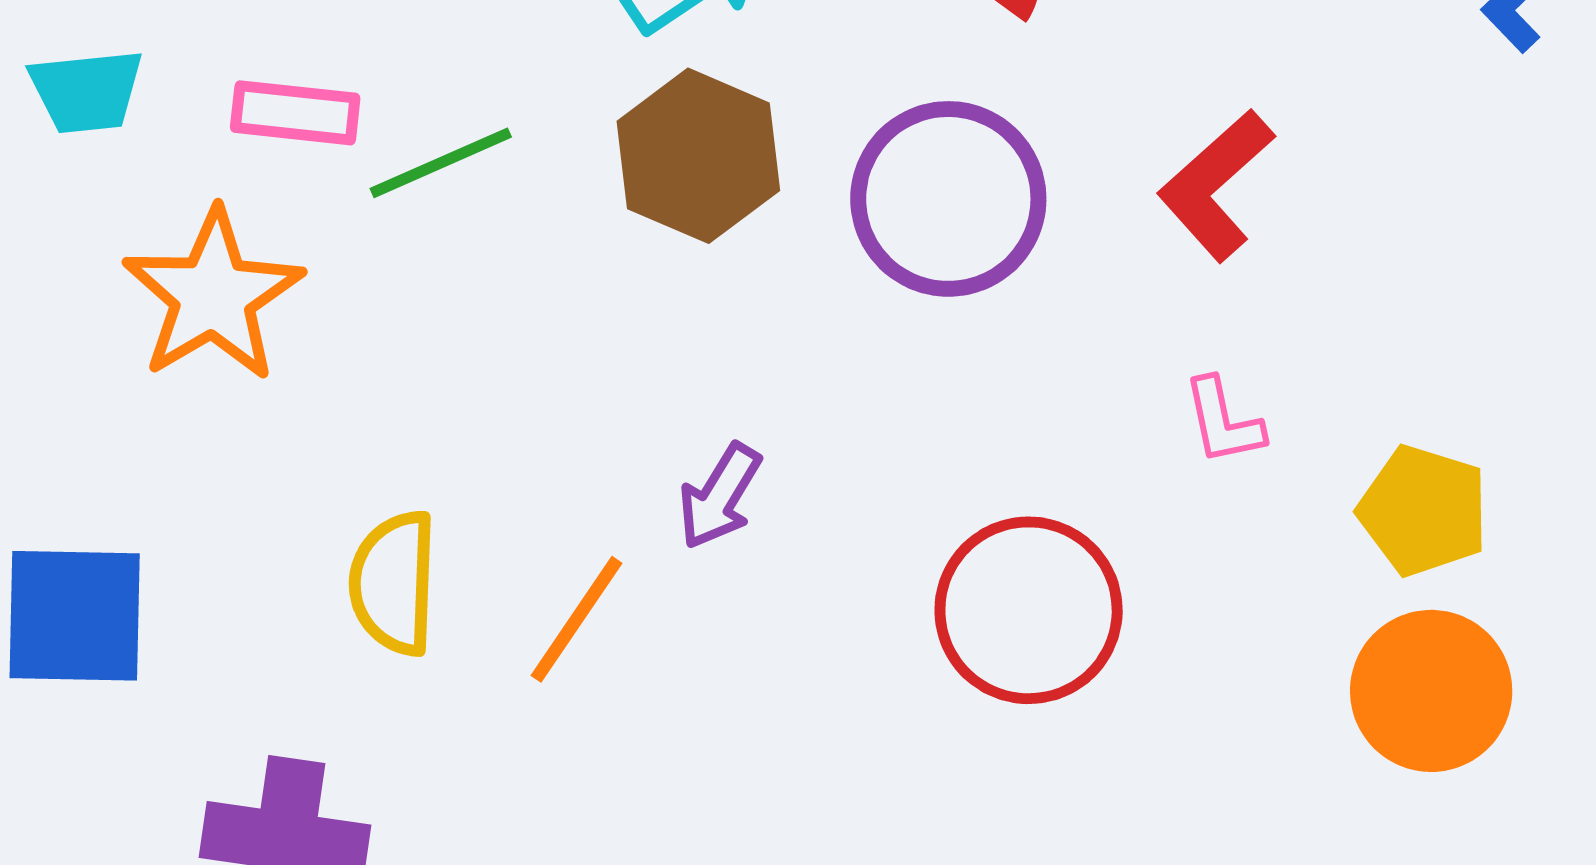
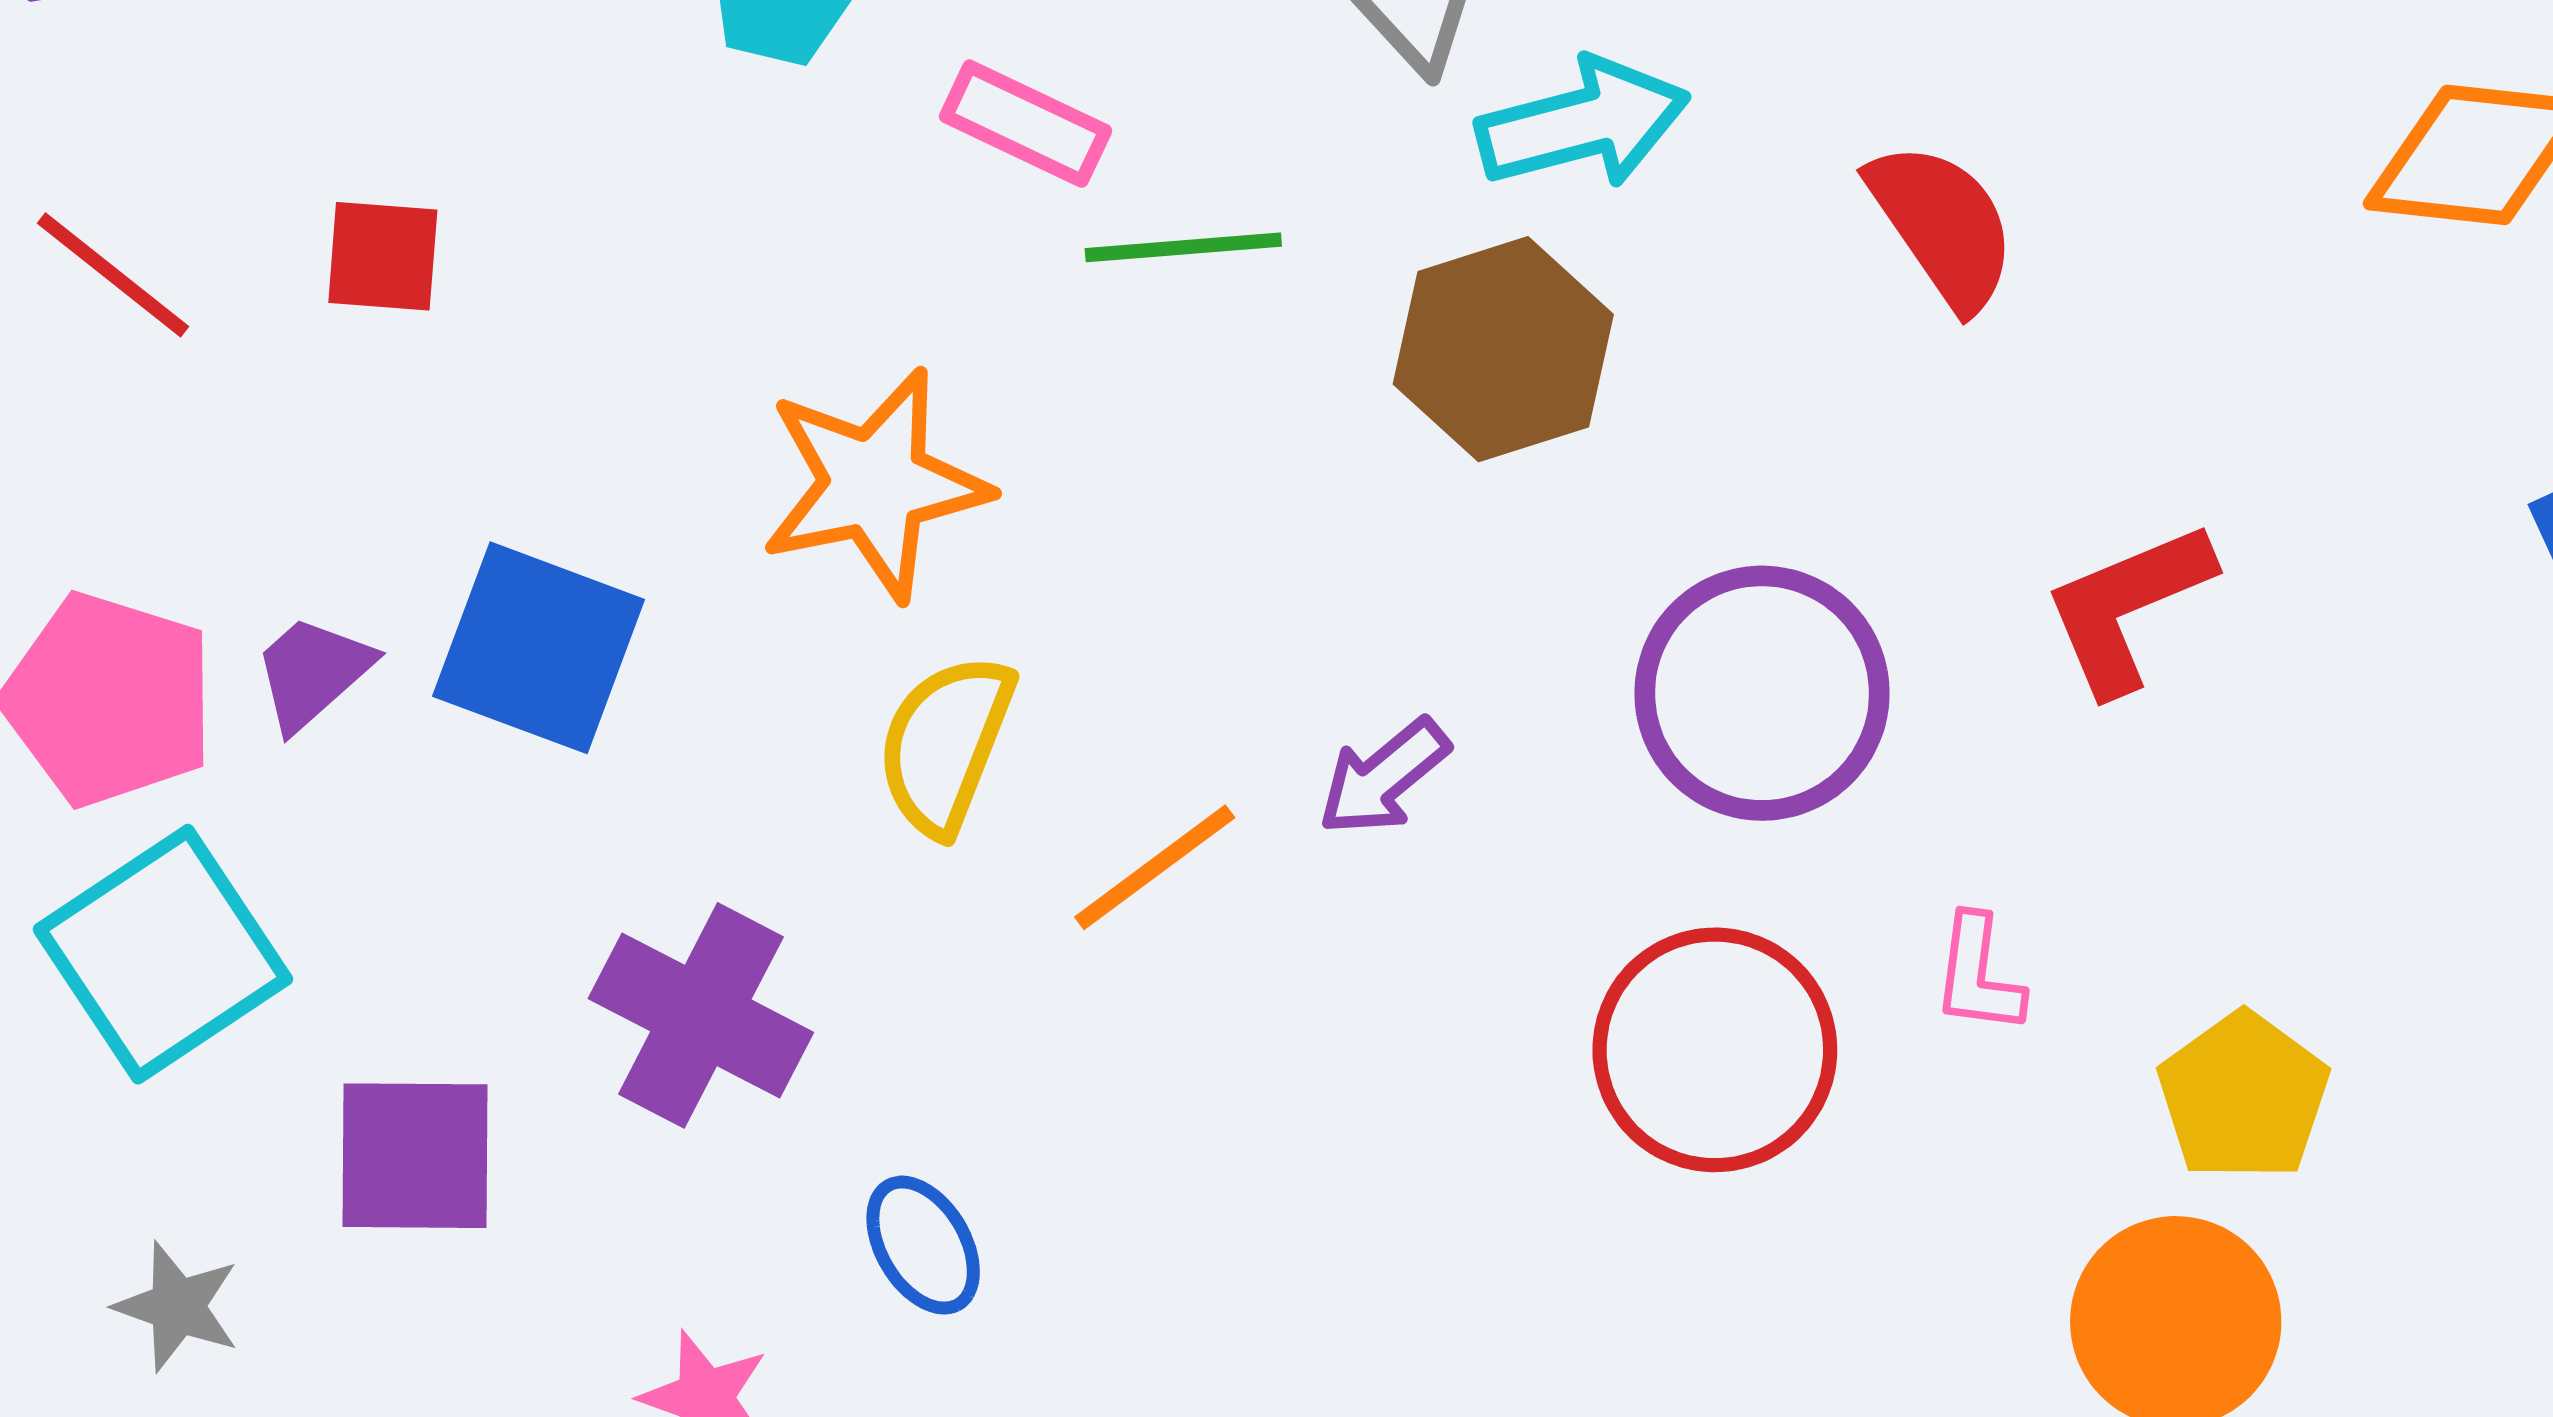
purple circle: (948, 199) -> (1762, 693), moved
orange star: (213, 295) -> (875, 484), moved
pink L-shape: (1223, 421) -> (1978, 975), moved

